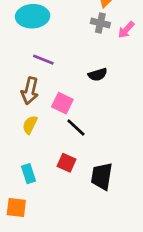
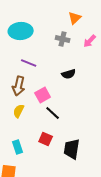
gray cross: (100, 23) -> (63, 39), moved
pink square: (62, 103) -> (43, 95), turned 35

